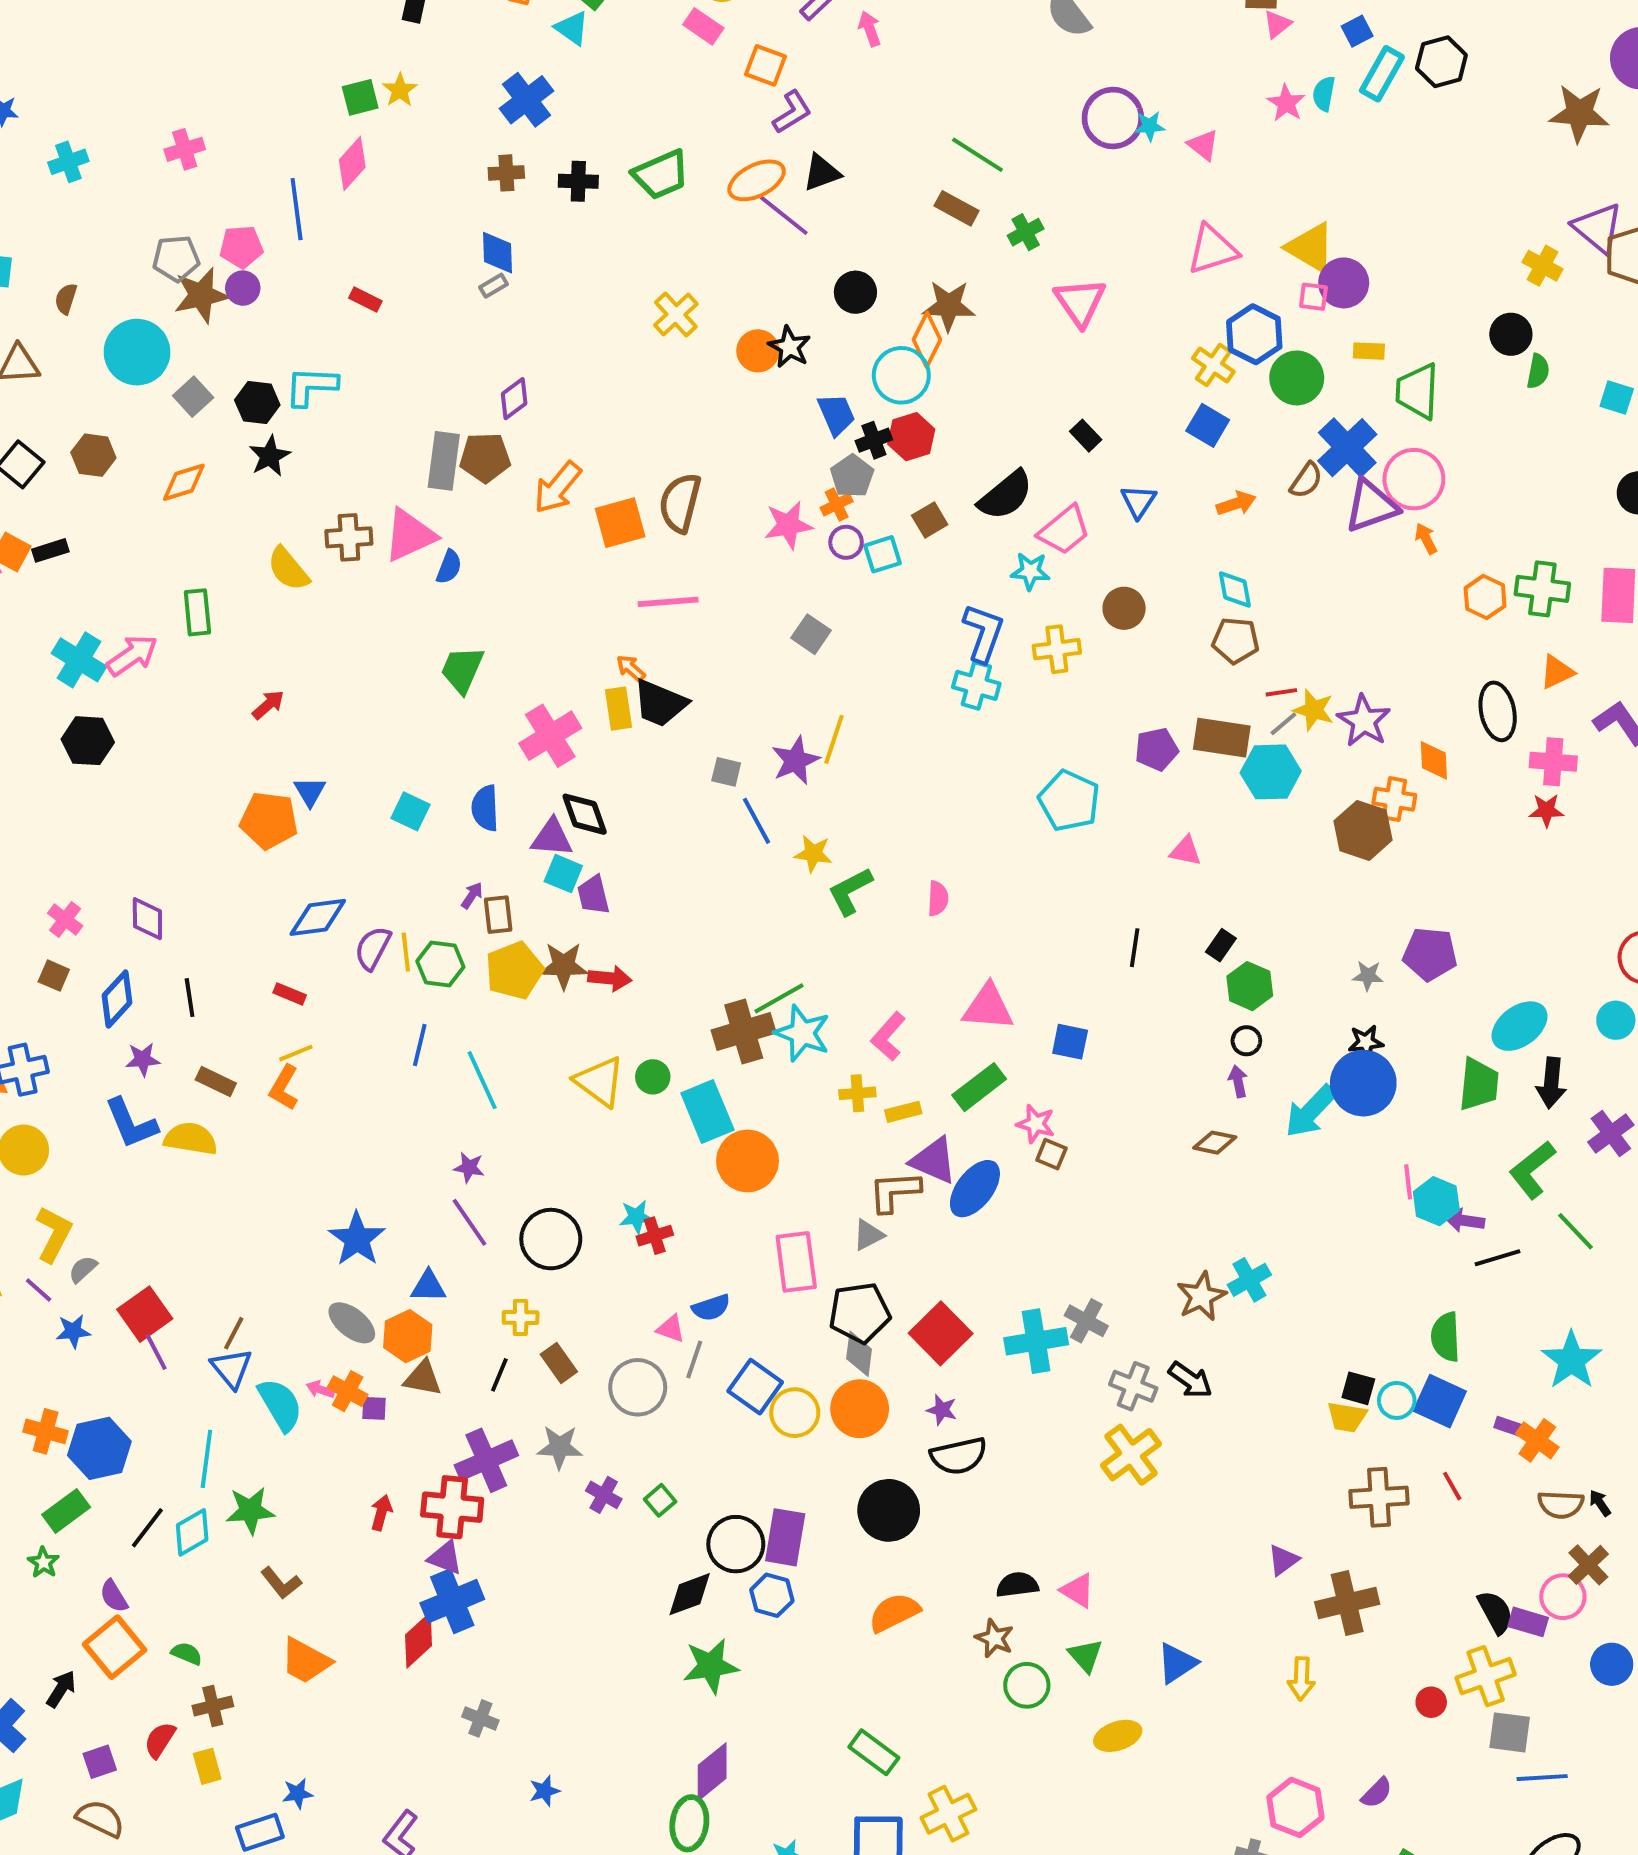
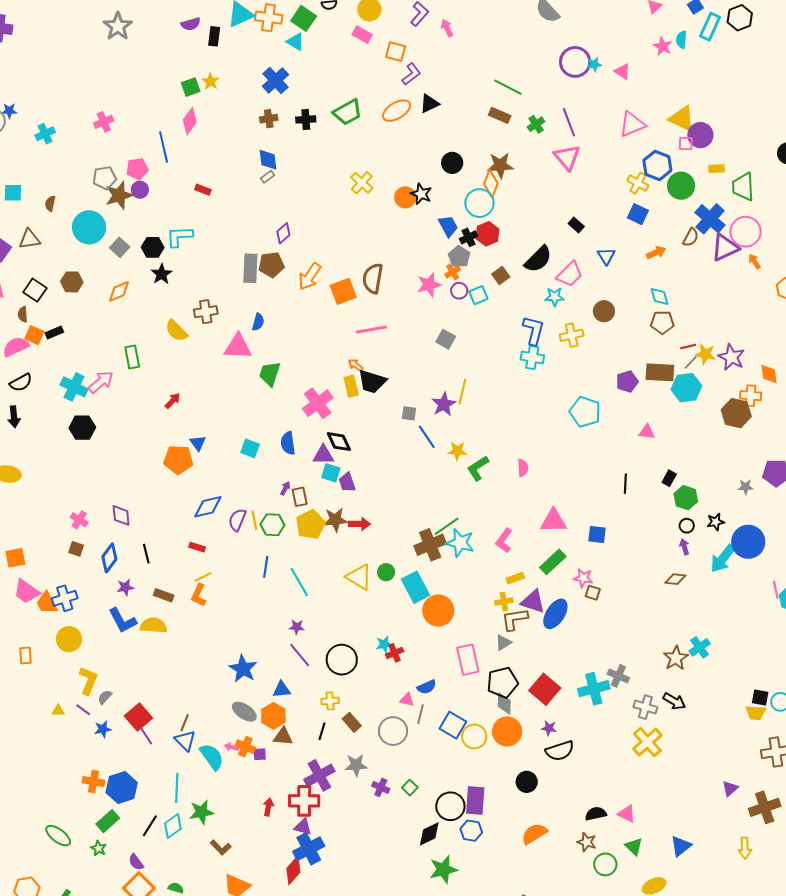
purple line: (784, 215) -> (569, 122), moved, turned 36
pink triangle: (410, 535) -> (238, 347), moved, turned 32
black star: (1366, 1042) -> (716, 522), moved
yellow cross: (857, 1093) -> (504, 601), moved
black circle: (889, 1510) -> (527, 782), size x0.7

